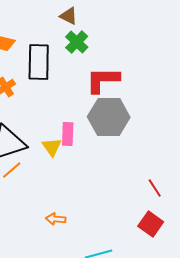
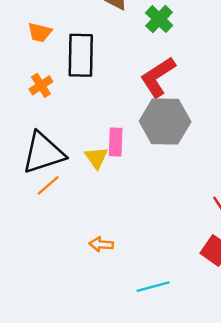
green cross: (77, 42) -> (159, 19), moved
red L-shape: (103, 80) -> (158, 77), turned -33

